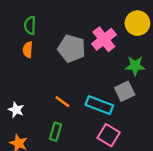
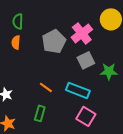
gray pentagon: (72, 49) -> (54, 41), turned 30
green star: (135, 66) -> (109, 71), moved
gray square: (125, 91) -> (86, 60), moved

